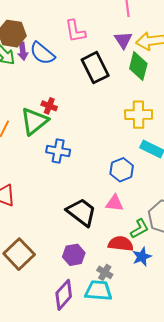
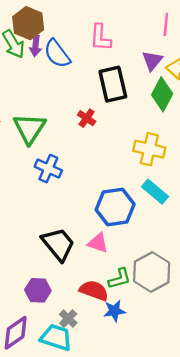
red cross: (49, 106) -> (87, 118), moved
green triangle: (34, 121) -> (30, 128), turned -32
blue hexagon: (122, 170) -> (115, 207), size x1.4

